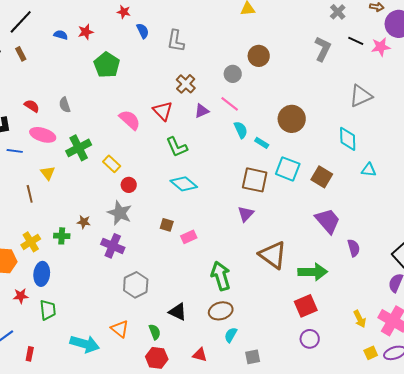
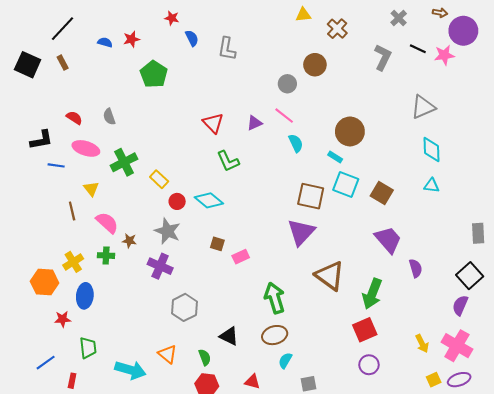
brown cross: (186, 84) -> (337, 29), moved
pink semicircle: (130, 120) -> (107, 223), moved
cyan diamond: (348, 139) -> (432, 149), moved
cyan rectangle: (262, 143) -> (335, 157), moved
cyan diamond: (184, 184) -> (209, 200), moved
purple triangle: (246, 214) -> (301, 232), size x1.6
green arrow: (313, 272) -> (372, 294), turned 112
green trapezoid: (48, 310) -> (88, 348), moved

